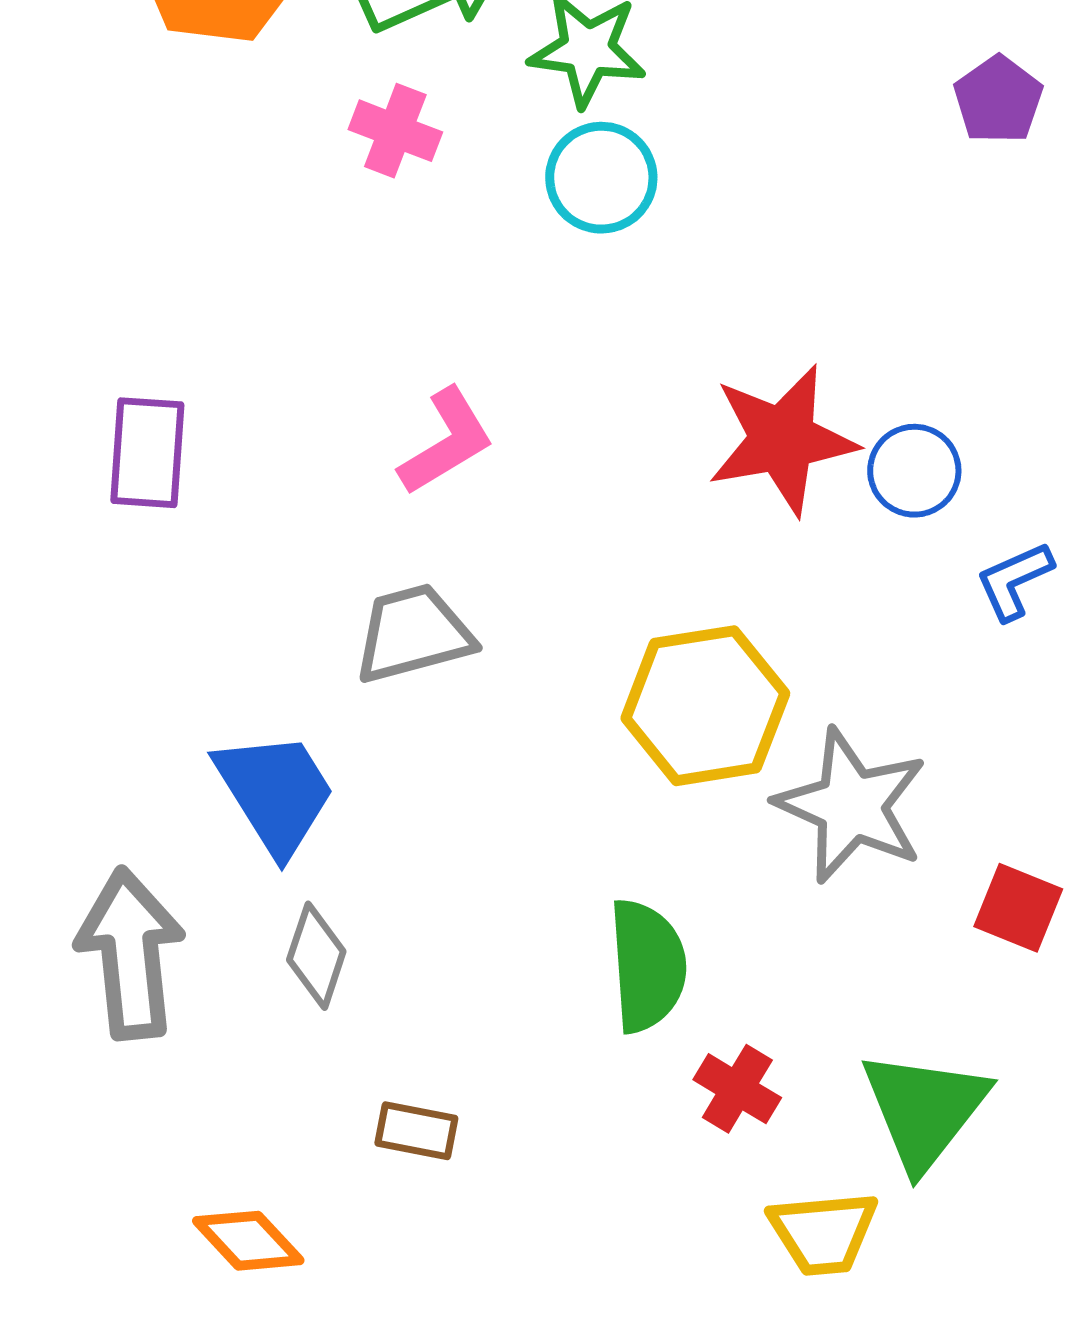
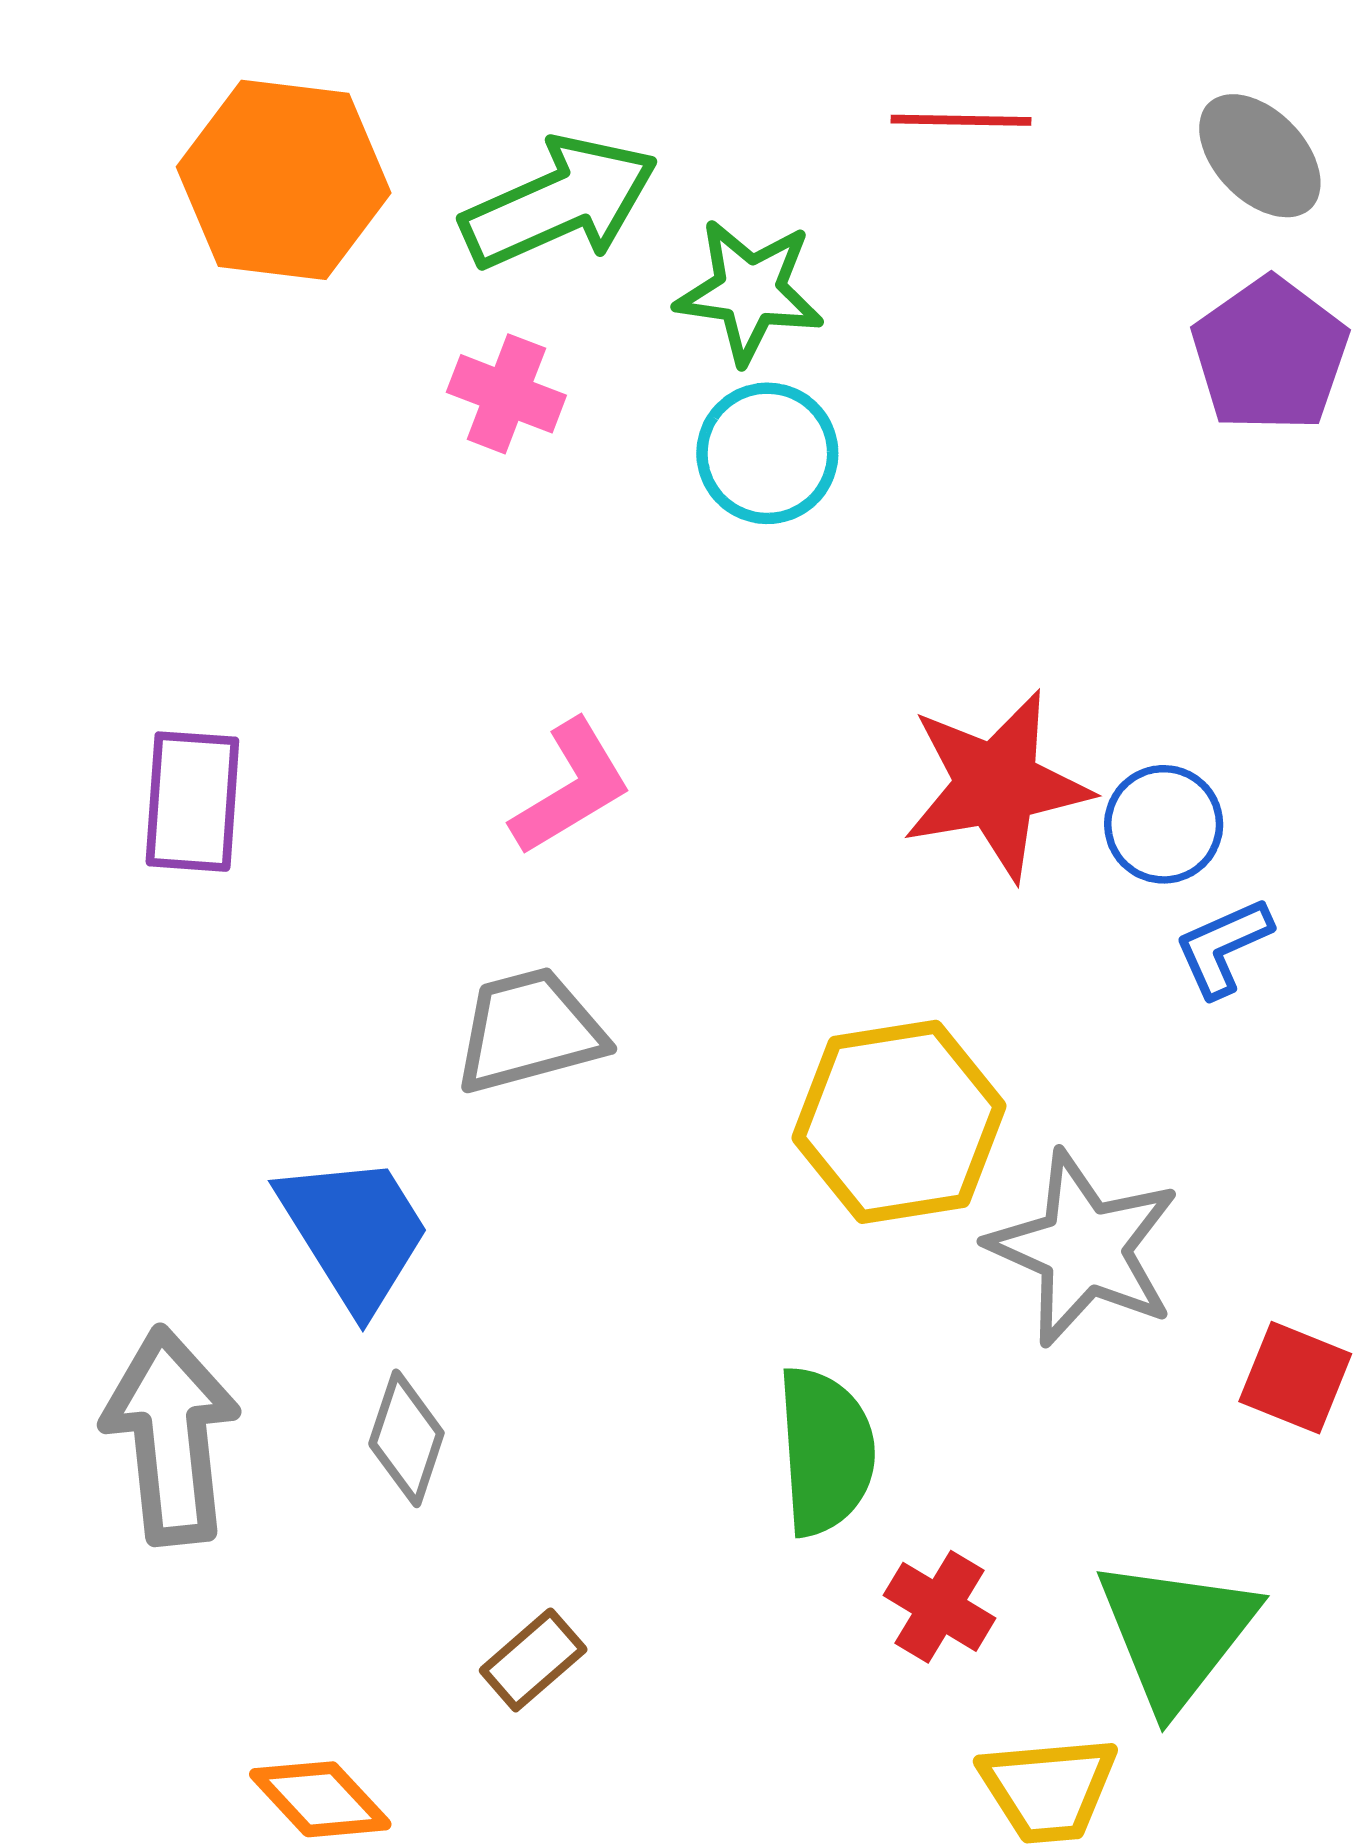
purple pentagon: (998, 100) -> (1270, 355), size x1.4
blue L-shape: (1014, 581) -> (1223, 947), moved
brown rectangle: (416, 1131) -> (533, 1660), turned -52

